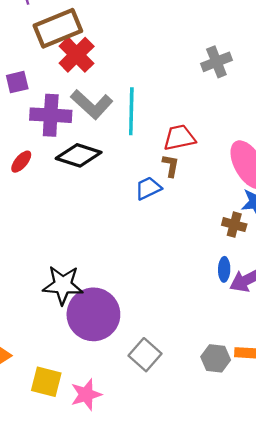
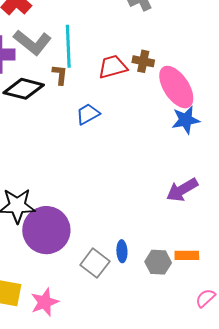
brown L-shape: (171, 166) -> (60, 75), moved
brown cross: (234, 225) -> (143, 61), moved
blue ellipse: (224, 269) -> (122, 251), moved

